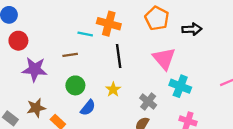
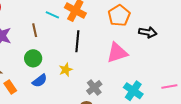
brown line: (70, 55) -> (35, 30), turned 72
pink triangle: (164, 59) -> (117, 53), turned 40
cyan cross: (180, 86) -> (133, 91), moved

